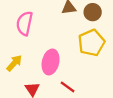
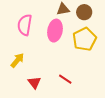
pink ellipse: (51, 62) -> (55, 31), moved

